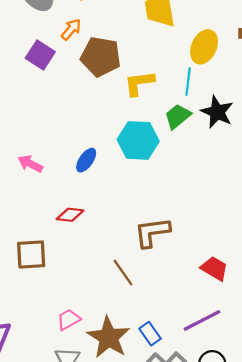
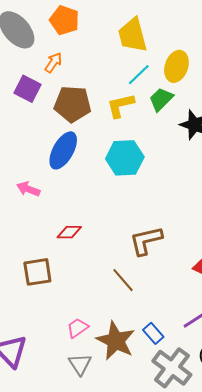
brown pentagon: (101, 57) -> (73, 104), moved
cyan line: (188, 82) -> (139, 75), moved, turned 45
green trapezoid: (178, 116) -> (161, 99), moved
blue ellipse: (86, 160) -> (63, 150), moved, size x1.6

